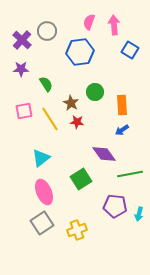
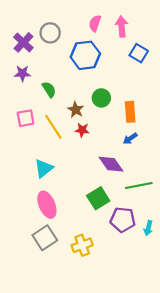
green square: (81, 179) -> (98, 198), moved

